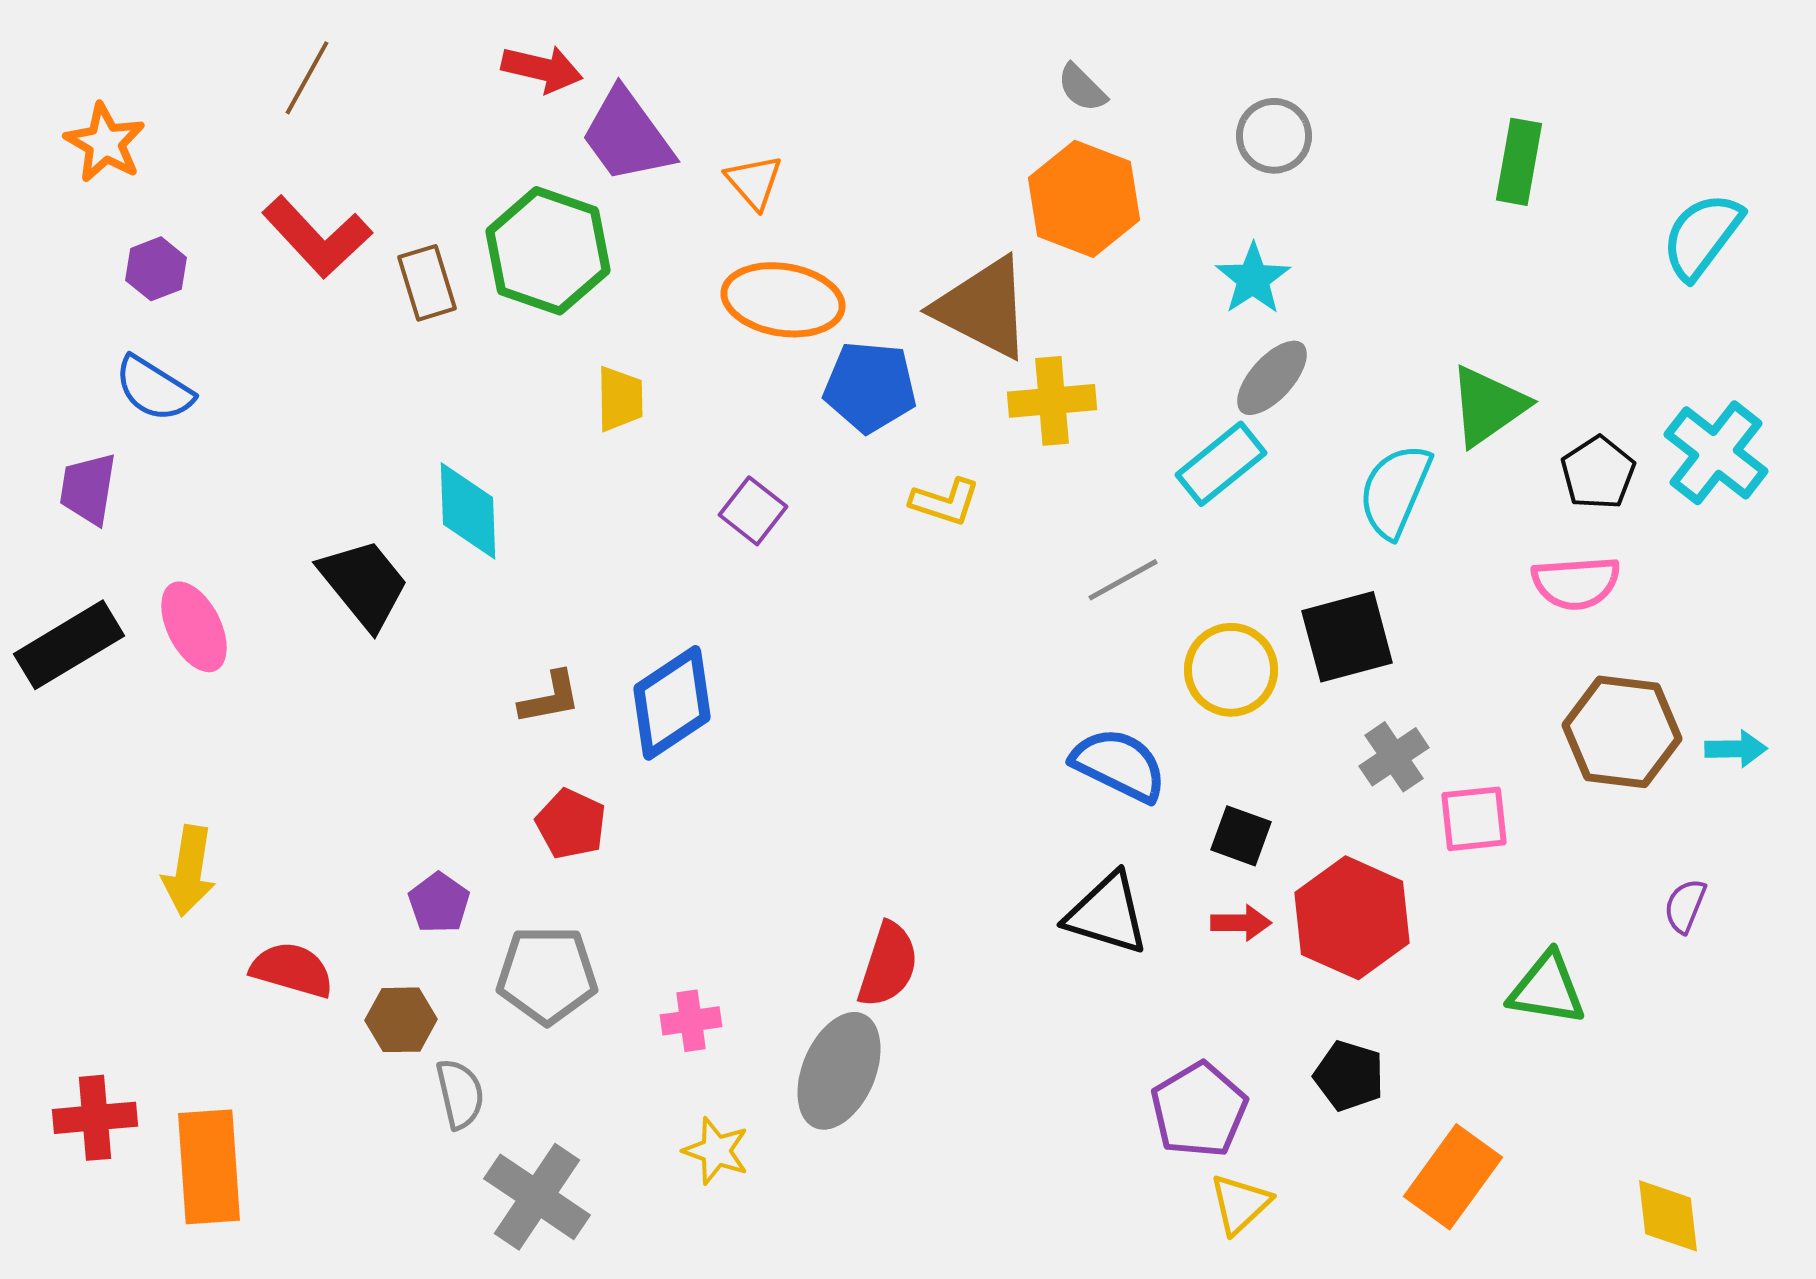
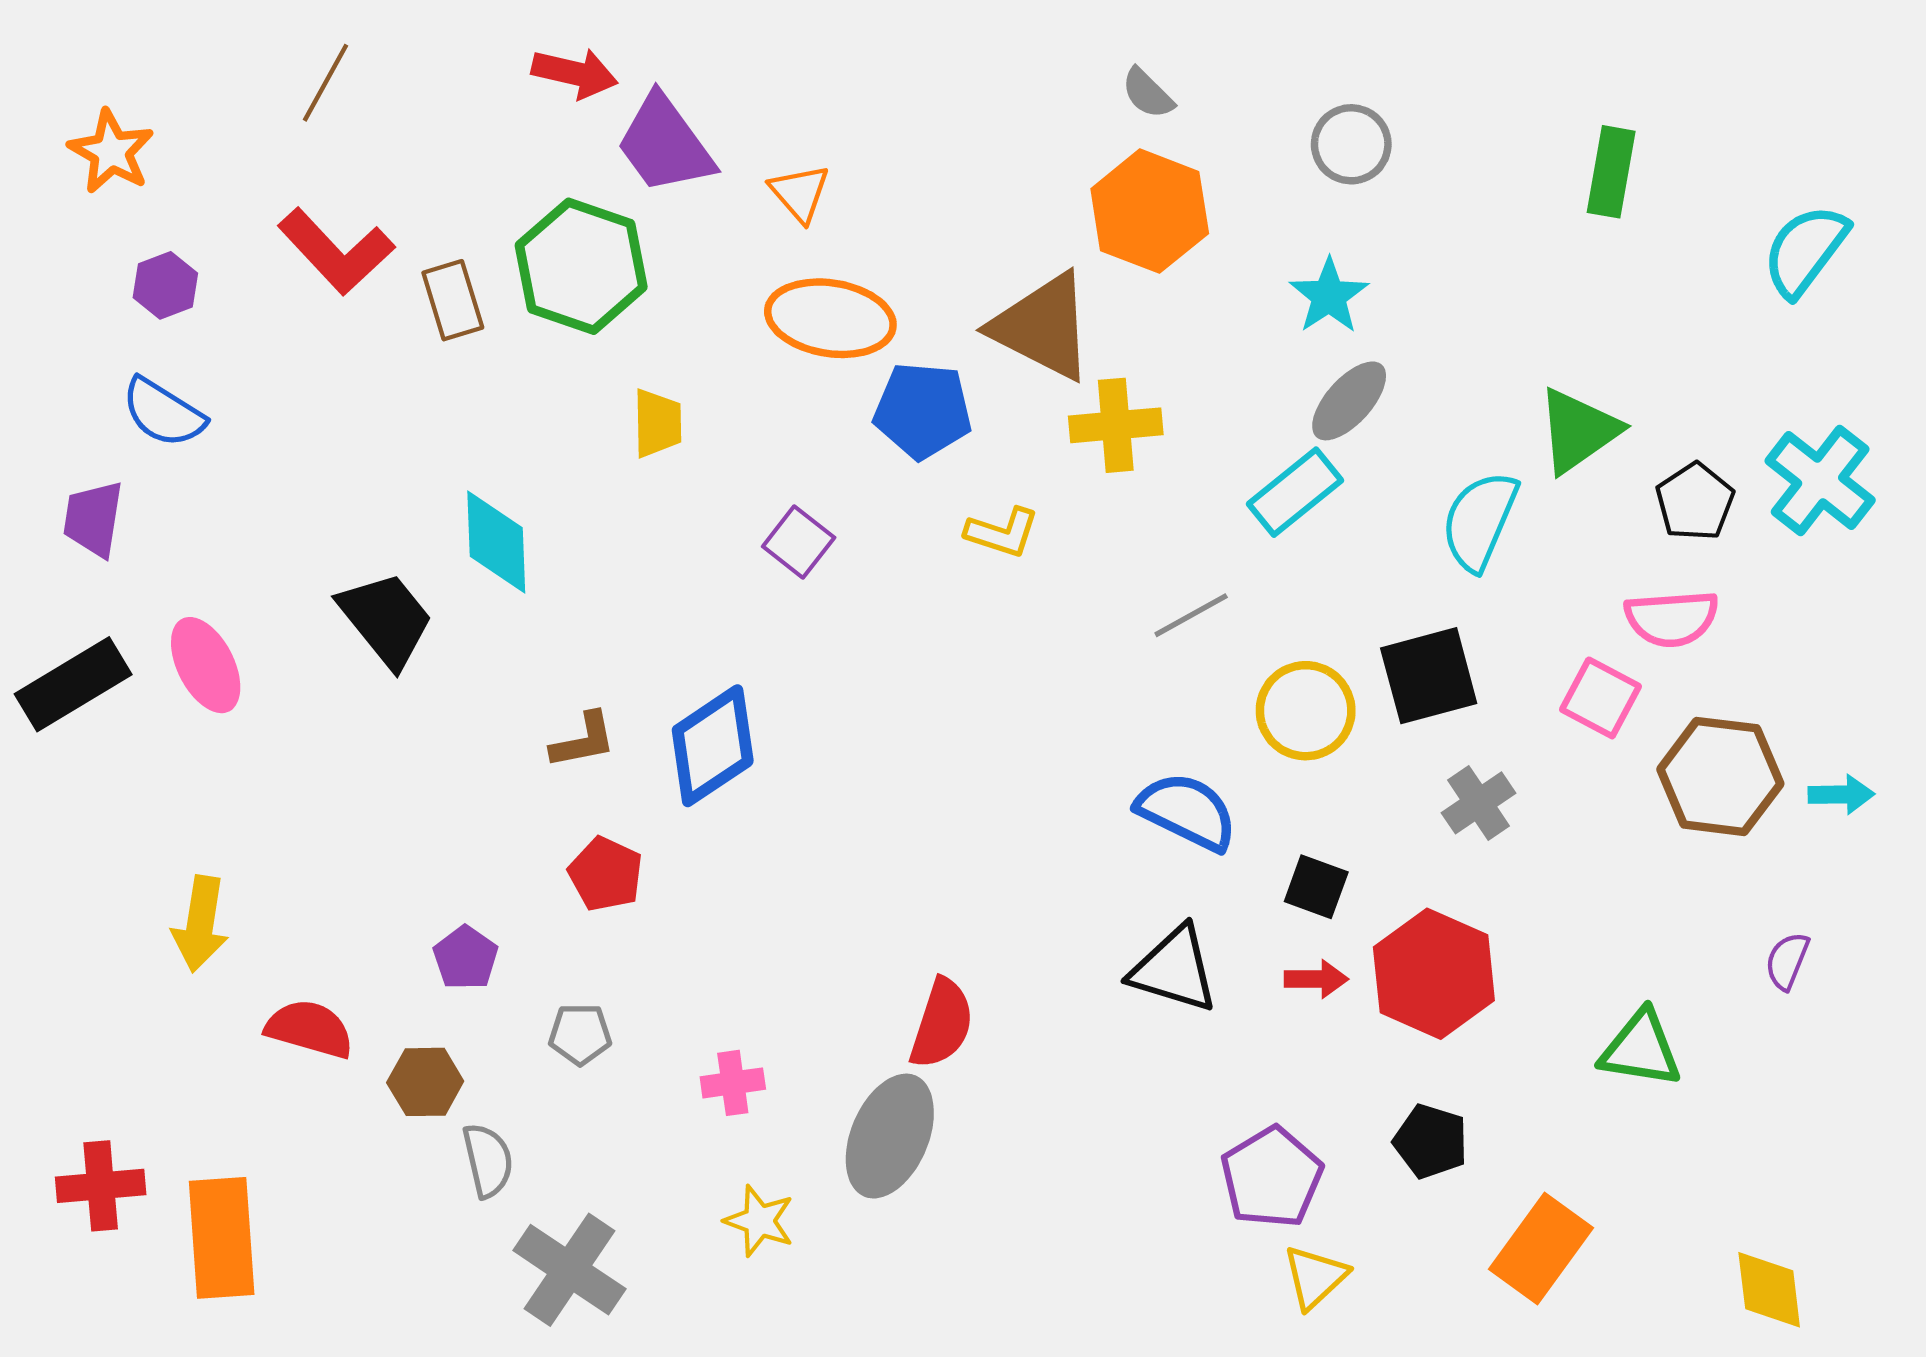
pink square: (1474, 819) -> (1600, 698), moved, turned 34
gray pentagon: (547, 975) -> (580, 1034), size x0.6

